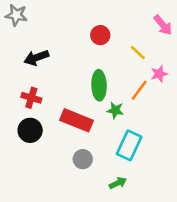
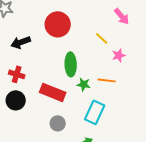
red circle: (100, 35) -> (58, 24), moved, size x1.6
orange line: (139, 90) -> (107, 80), moved, turned 60

